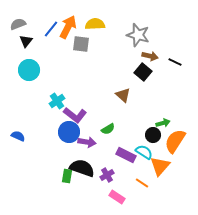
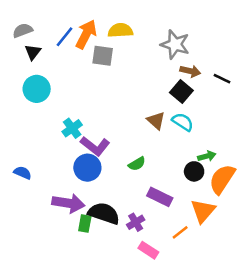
purple arrow: (87, 142) -> (68, 203), moved, size x1.4
cyan semicircle: (144, 152) -> (183, 122), moved
orange line: (142, 183) -> (180, 232), turned -72

